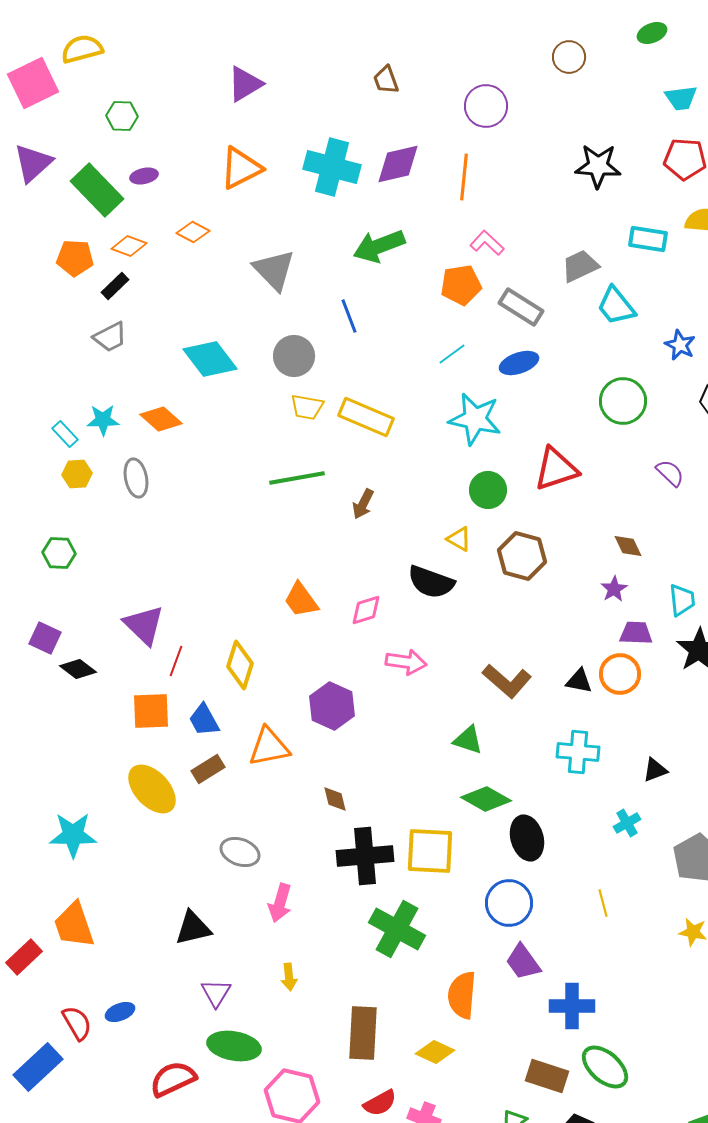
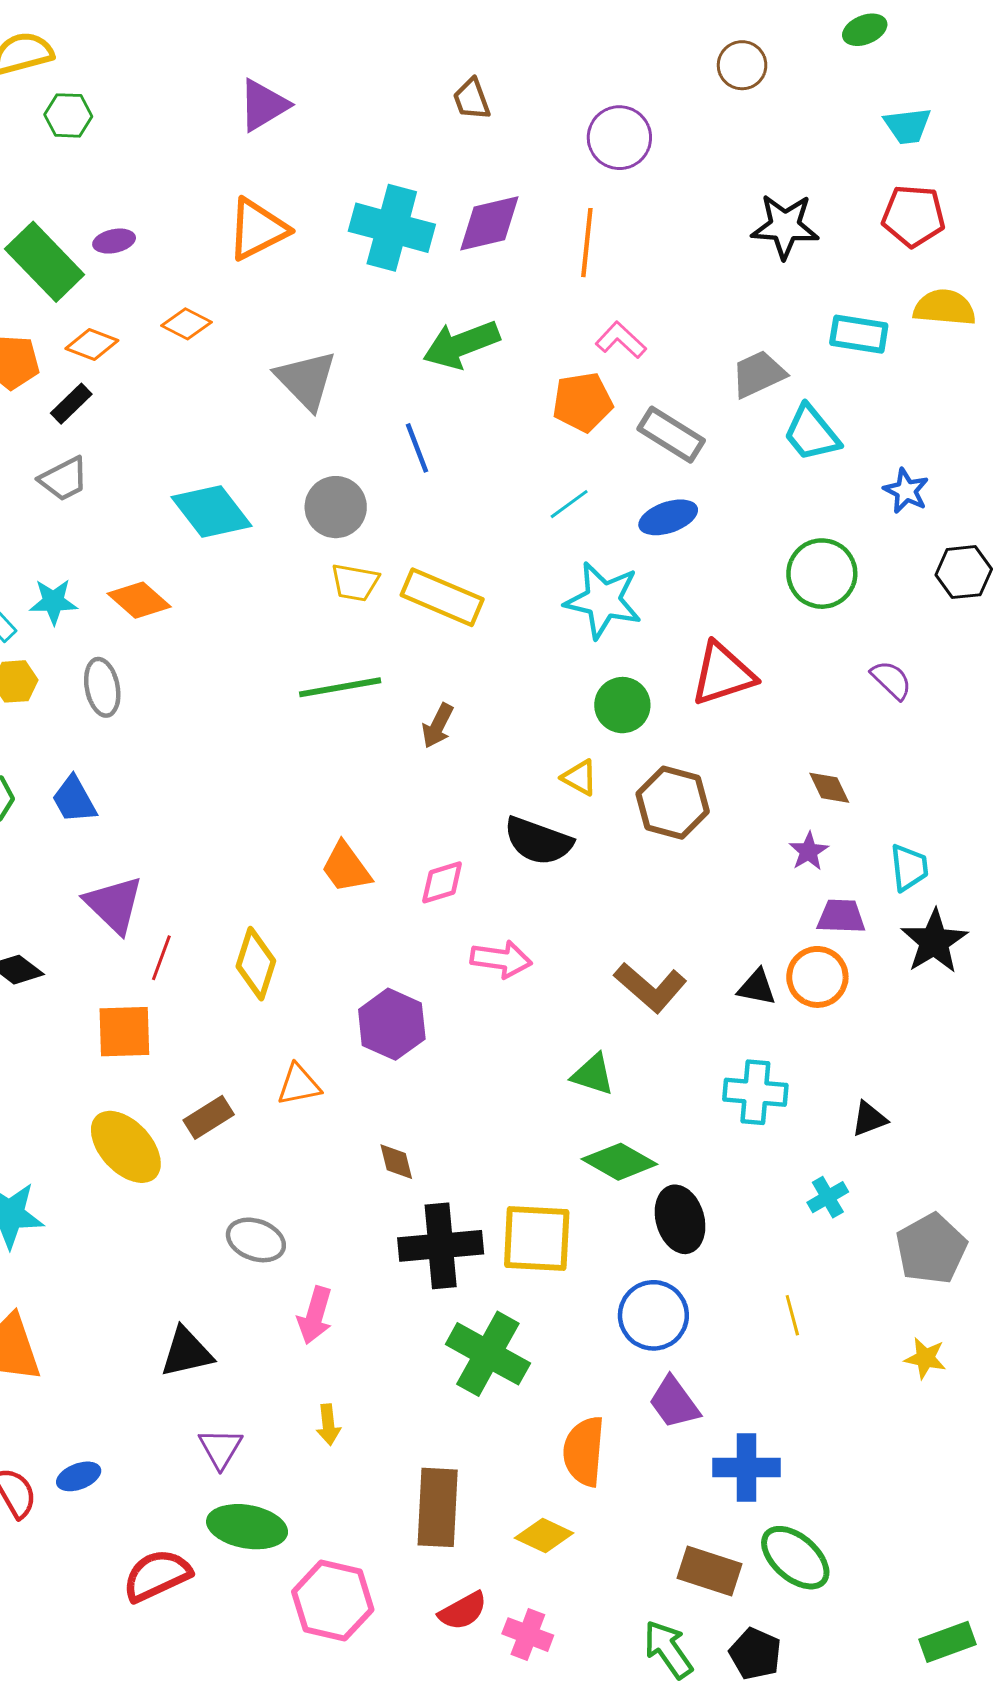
green hexagon: (122, 116) -> (68, 115), moved
blue trapezoid: (204, 720) -> (74, 800), moved
orange triangle: (269, 747) -> (299, 1085), size x0.7

